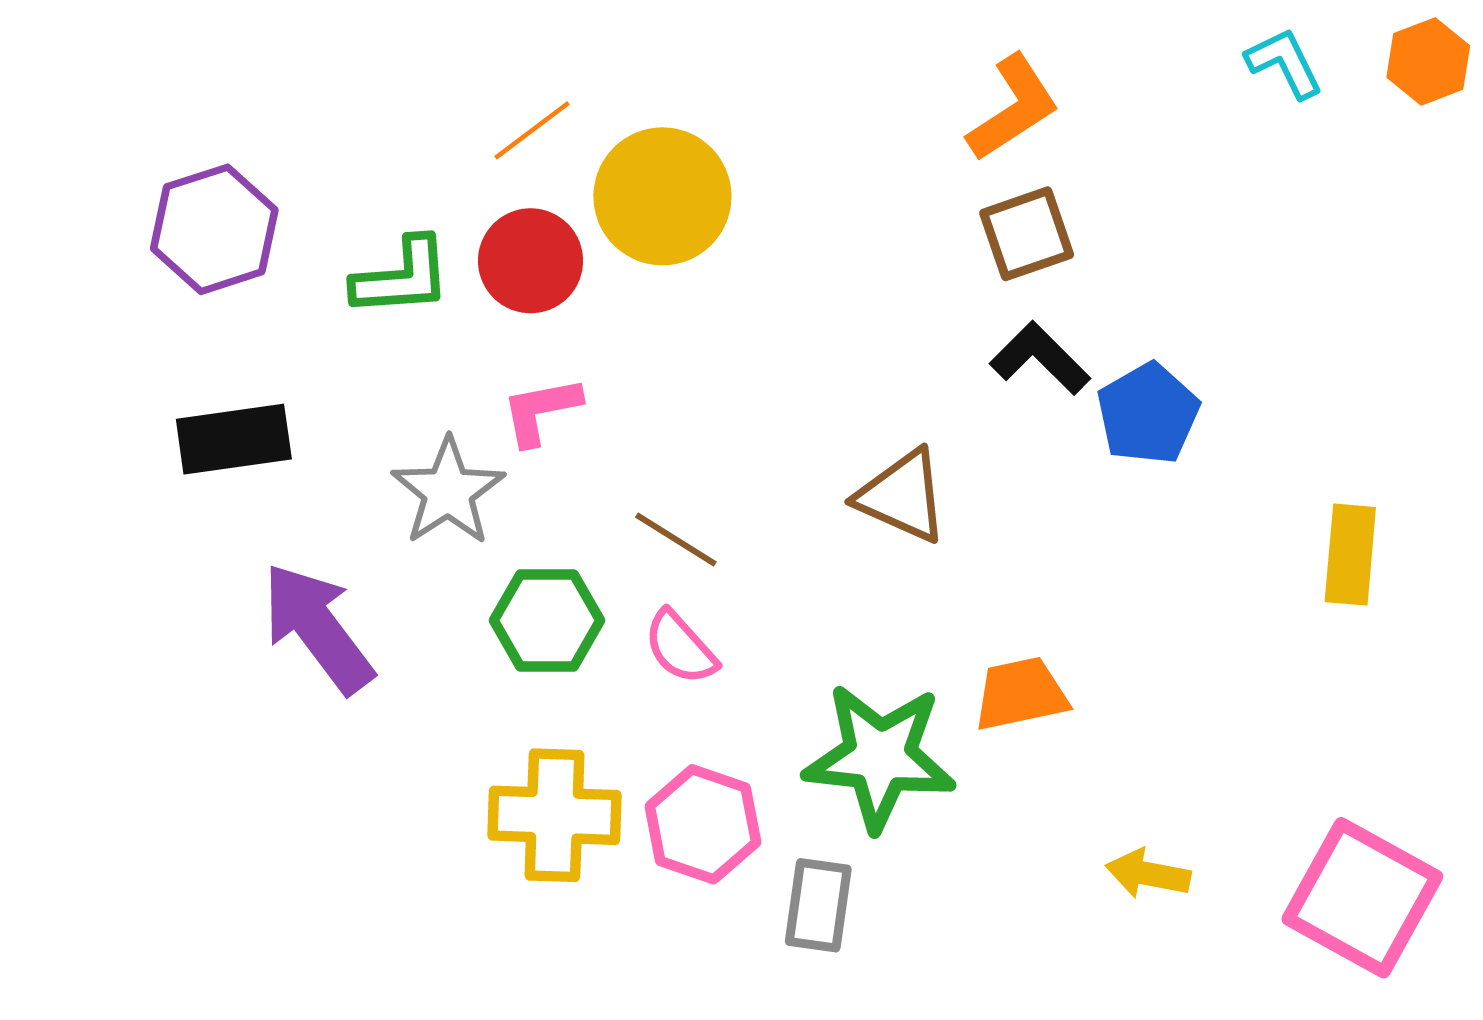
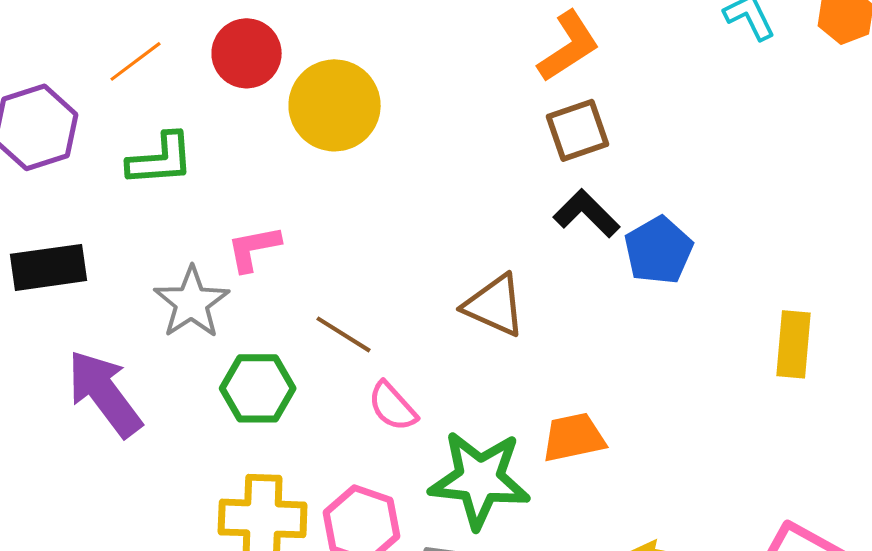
orange line: (532, 130) -> (136, 61), moved
red circle: (531, 261) -> (247, 53), moved
pink semicircle: (680, 647) -> (393, 406), moved

